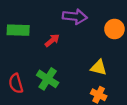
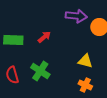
purple arrow: (75, 17) -> (76, 16), moved
green rectangle: (18, 30) -> (13, 40), moved

